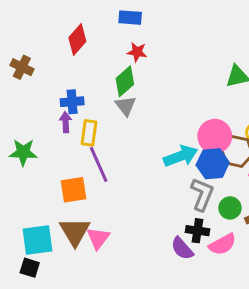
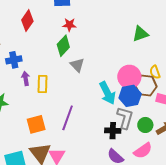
blue cross: (72, 102) -> (14, 60), moved
gray triangle: (126, 106) -> (77, 65), moved
cyan arrow: (181, 156) -> (107, 93), turned 90
purple line: (99, 164) -> (68, 118), moved, turned 50
black cross: (197, 231) -> (113, 131), moved

